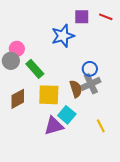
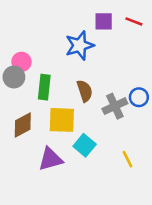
green rectangle: (35, 69) -> (44, 87), turned 48
blue circle: (90, 69) -> (139, 97), moved
brown semicircle: (76, 89) -> (85, 91), moved
purple triangle: (54, 126) -> (51, 159), moved

